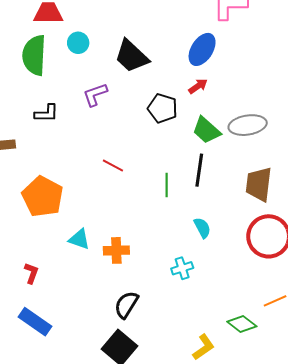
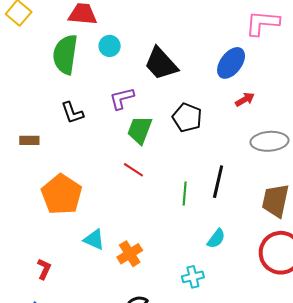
red arrow: (198, 86) -> (245, 99), moved
black L-shape: (46, 113) -> (72, 113), turned 65
green trapezoid: (206, 130) -> (140, 130), moved, turned 64
cyan semicircle: (202, 228) -> (216, 239), turned 60
orange cross: (116, 250) -> (130, 254), turned -35

